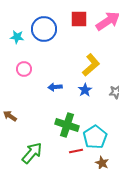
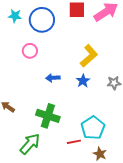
cyan star: (17, 37) -> (15, 16), moved
pink circle: (24, 69) -> (30, 51), moved
green cross: (67, 125) -> (48, 116), moved

